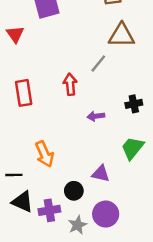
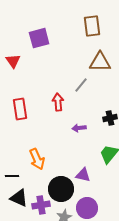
black circle: (74, 191) -> (61, 189), size x1.6

